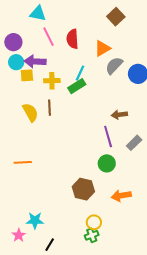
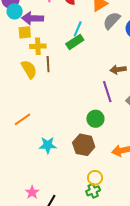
cyan circle: (16, 62) -> (15, 11), moved
yellow cross: (52, 81) -> (38, 46), moved
orange line: (23, 162) -> (22, 119), turned -30
green circle: (107, 163) -> (95, 119), moved
cyan star: (35, 220) -> (48, 145), moved
pink star: (19, 235) -> (32, 192), moved

